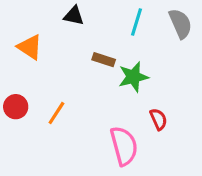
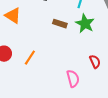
green star: (133, 77) -> (85, 24), moved, turned -30
pink semicircle: (124, 146) -> (73, 79), size x0.7

